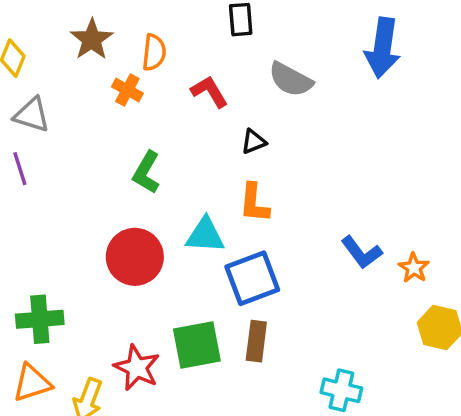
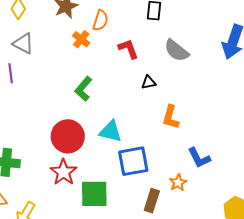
orange L-shape: (254, 203) -> (171, 117), moved
orange star: (414, 268) -> (178, 183), moved
brown rectangle: (256, 341) -> (152, 201), moved
red star: (137, 368) -> (64, 172), moved

